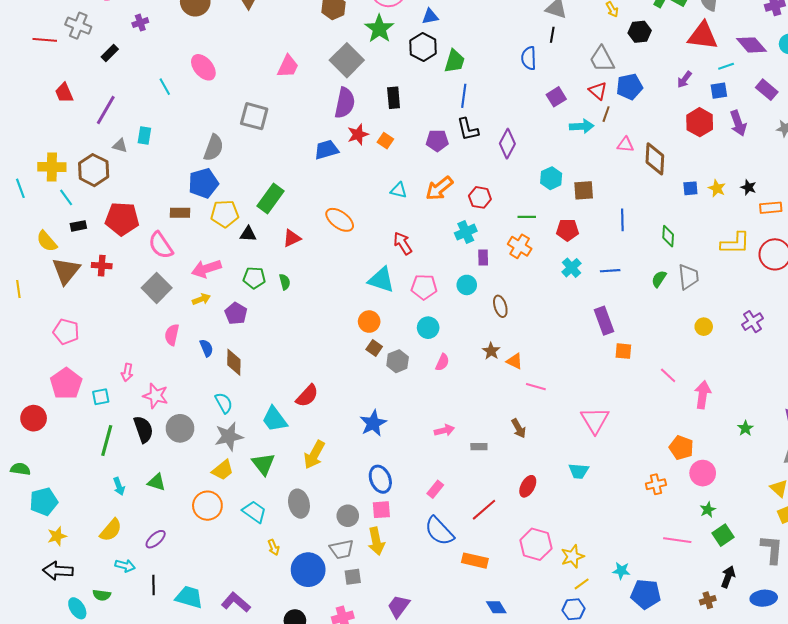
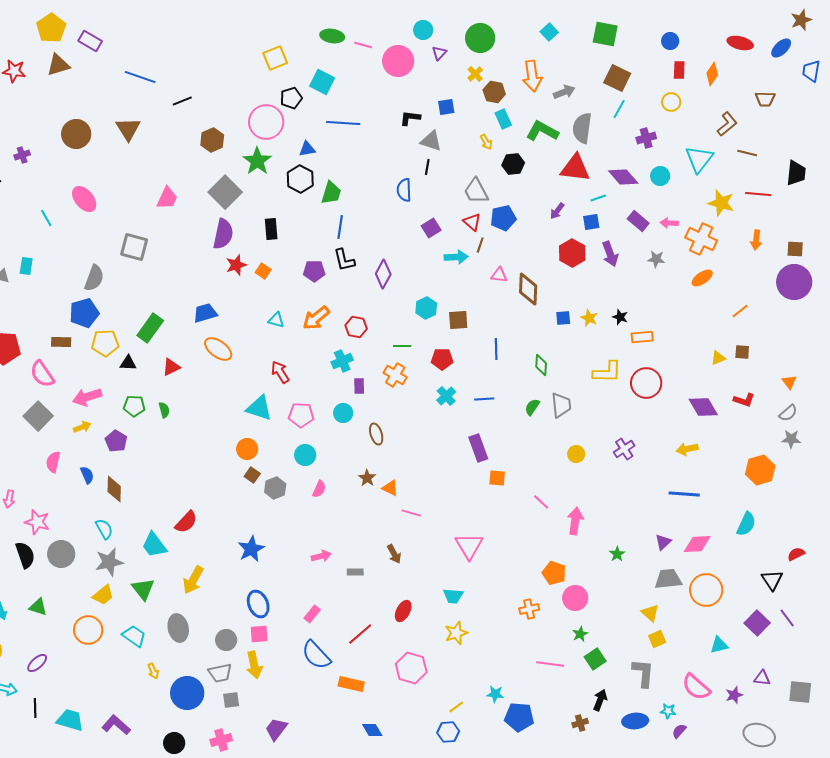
blue trapezoid: (326, 150) -> (205, 313), moved
yellow star: (573, 556) -> (456, 633), moved

